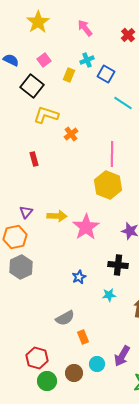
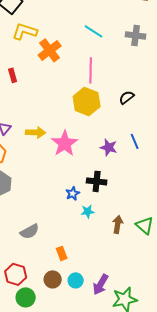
cyan line: (123, 103) -> (94, 31), moved
orange cross: (71, 134) -> (50, 50), size x1.6
blue star: (79, 277) -> (73, 193), moved
gray semicircle: (65, 318) -> (30, 231), moved
purple arrow: (122, 356) -> (101, 284), moved
brown circle: (74, 373) -> (53, 279), moved

